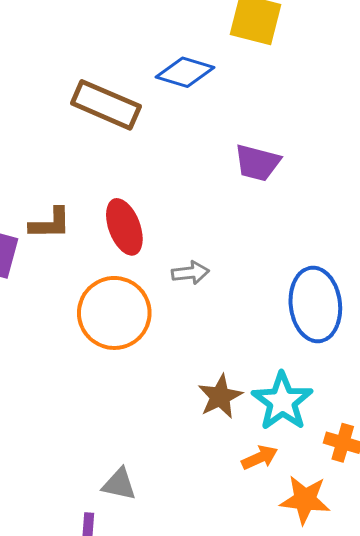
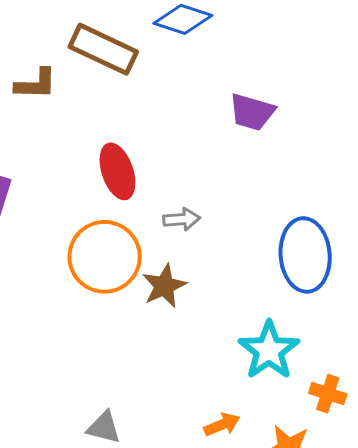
brown L-shape: (50, 223) -> (36, 84), moved
brown star: (220, 397) -> (164, 286), moved
orange arrow: (260, 458) -> (222, 425), moved

